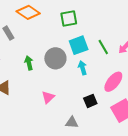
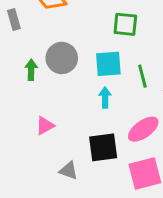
green square: (69, 18) -> (125, 24), moved
gray circle: (55, 58) -> (62, 58), moved
black square: (90, 101) -> (103, 147), size x1.5

